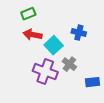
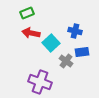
purple cross: (45, 72) -> (40, 82), moved
blue rectangle: (93, 82) -> (82, 52), moved

